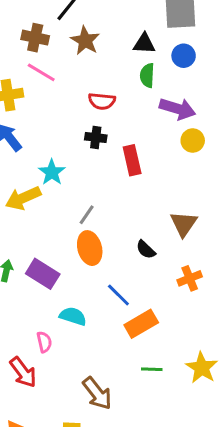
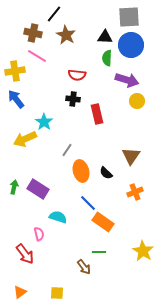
blue circle: (184, 56) -> (131, 45), size x1.6
orange ellipse: (90, 248) -> (81, 171), moved
orange rectangle: (141, 324) -> (103, 222), turned 65
green line: (152, 369) -> (99, 252), moved
brown arrow: (97, 393) -> (84, 267), moved, size x0.7

